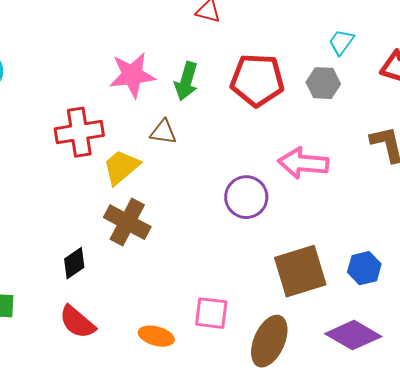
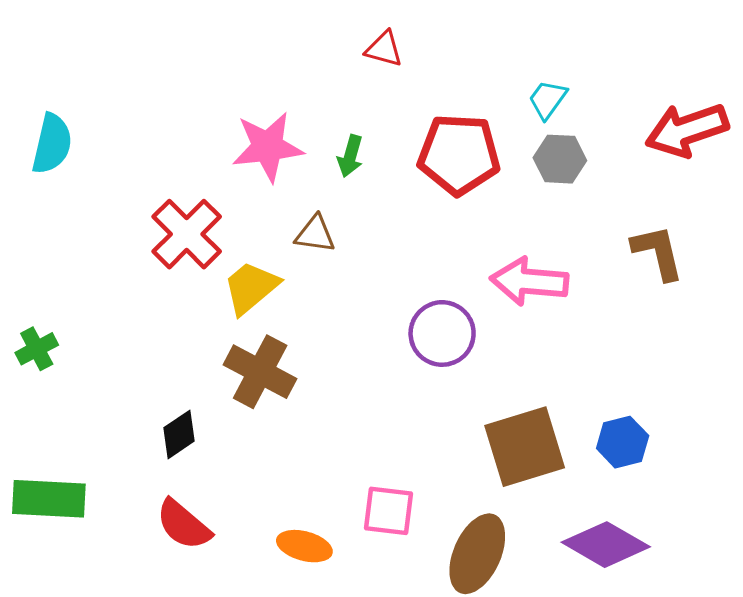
cyan trapezoid: (341, 42) -> (548, 99), moved
green arrow: (186, 81) -> (350, 156), size x0.7
red cross: (79, 132) -> (187, 234), turned -36

